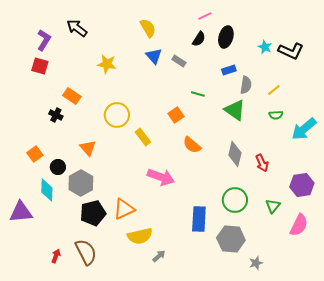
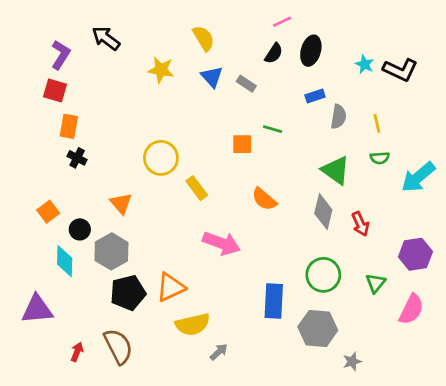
yellow star: (107, 64) -> (161, 70), moved
yellow line: (274, 90) -> (377, 124), turned -64
orange rectangle: (72, 96) -> (69, 126), moved, turned 66
green triangle: (235, 110) -> (336, 170), moved
orange square: (176, 115) -> (242, 144), moved, turned 35
purple triangle: (21, 212) -> (37, 309), moved

